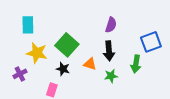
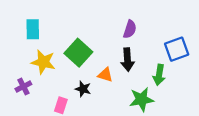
black star: (63, 69) -> (83, 89), moved
green star: (111, 76) -> (142, 99), moved, size x1.5

